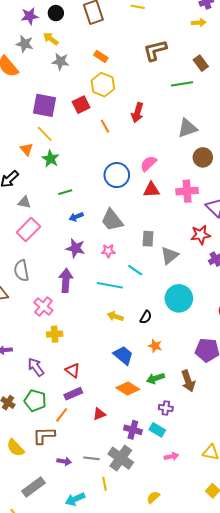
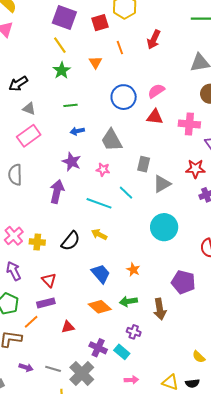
orange triangle: (26, 149) -> (95, 62), moved
pink cross: (43, 307) -> (14, 236), moved
black semicircle: (146, 317) -> (71, 241), moved, size x1.5

